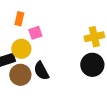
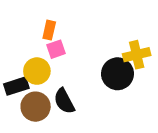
orange rectangle: (19, 19) -> (49, 30), moved
black circle: (92, 65) -> (117, 74), moved

